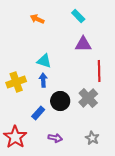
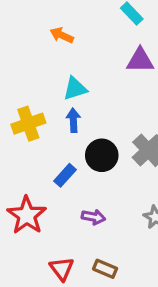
orange arrow: (37, 19) -> (62, 35), moved
cyan triangle: (44, 61) -> (75, 89), turned -35

